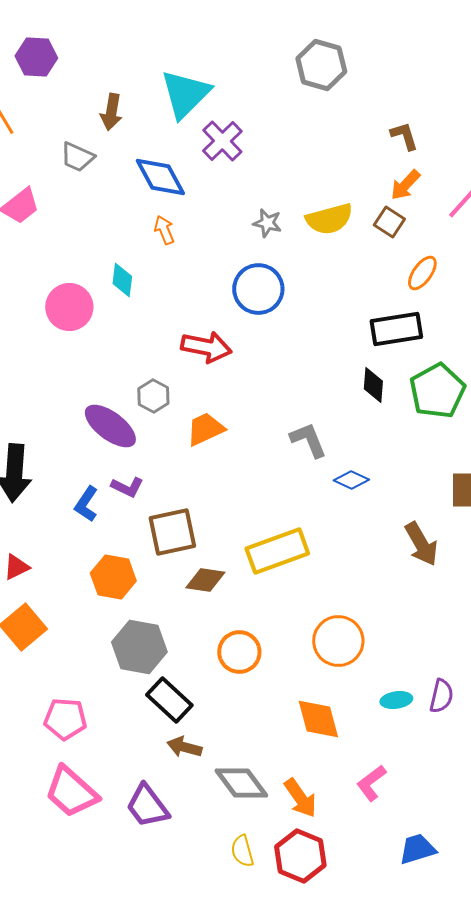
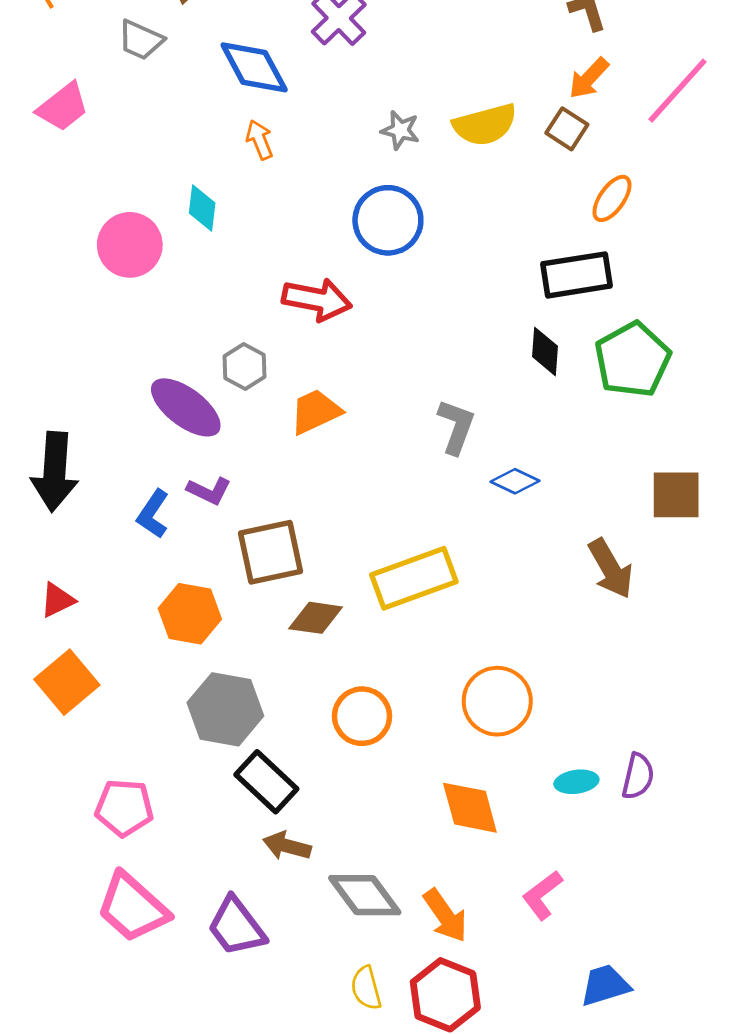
gray L-shape: (308, 440) -> (456, 427), turned 42

